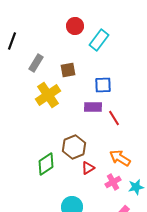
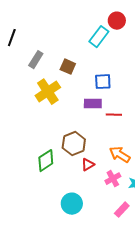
red circle: (75, 26) -> (117, 21), moved
brown square: (68, 70) -> (68, 67), turned 35
red line: (114, 118) -> (114, 115), turned -56

